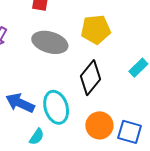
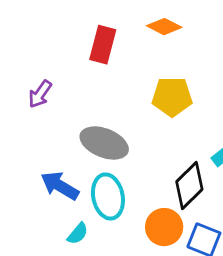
gray ellipse: (50, 42) -> (104, 143), moved
black diamond: (91, 78) -> (189, 185), moved

